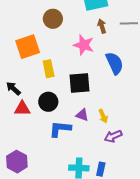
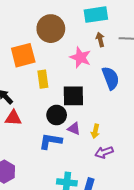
brown circle: (53, 19) -> (51, 29), size x1.4
black circle: (48, 102) -> (57, 115), moved
yellow arrow: (103, 116) -> (95, 131), turned 32

